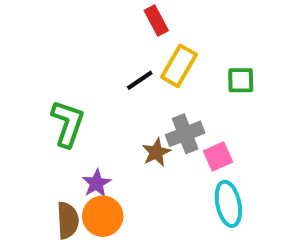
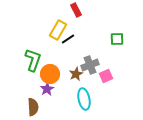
yellow rectangle: (179, 66) -> (58, 30), moved
cyan ellipse: (228, 204) -> (84, 99), moved
orange circle: (103, 216) -> (50, 74), moved

